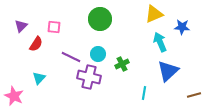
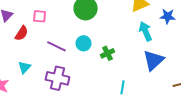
purple cross: (89, 77) -> (58, 78), moved
cyan line: (144, 93) -> (123, 87), moved

